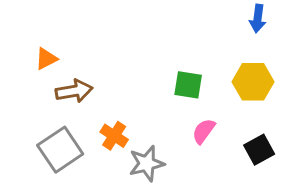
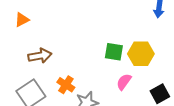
orange triangle: (46, 59) -> (22, 20), moved
yellow hexagon: (253, 82) -> (141, 54), moved

